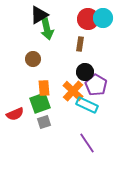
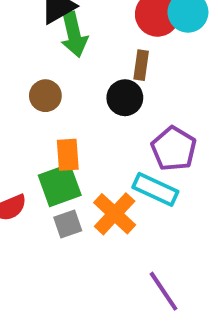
black circle: (85, 72) -> (125, 98), moved
orange cross: (73, 91) -> (115, 214), moved
purple line: (87, 143) -> (164, 291), moved

